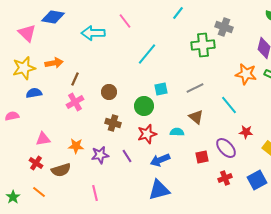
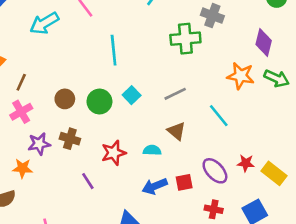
cyan arrow: (93, 33) -> (44, 23), turned -30
cyan line: (147, 54) -> (114, 50), turned -45
cyan square: (161, 89) -> (132, 95), turned -32
green circle: (144, 106) -> (99, 102), moved
red star: (246, 132) -> (246, 163), moved
purple star: (100, 155) -> (39, 144), moved
blue arrow: (160, 160) -> (155, 186), moved
red cross: (225, 178) -> (214, 209), turned 32

